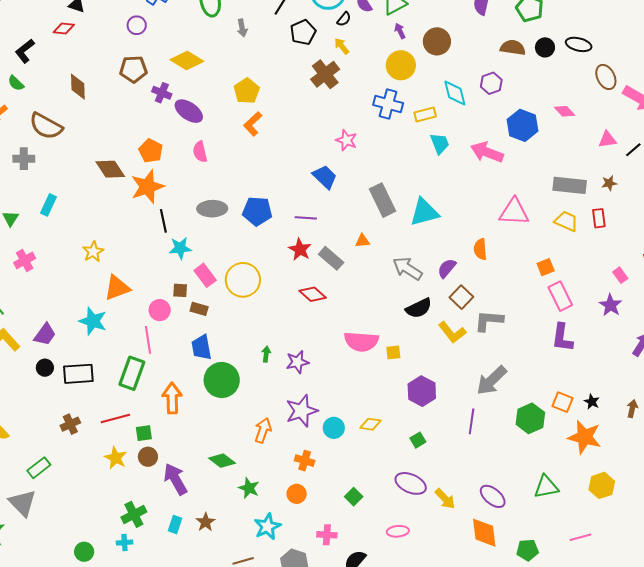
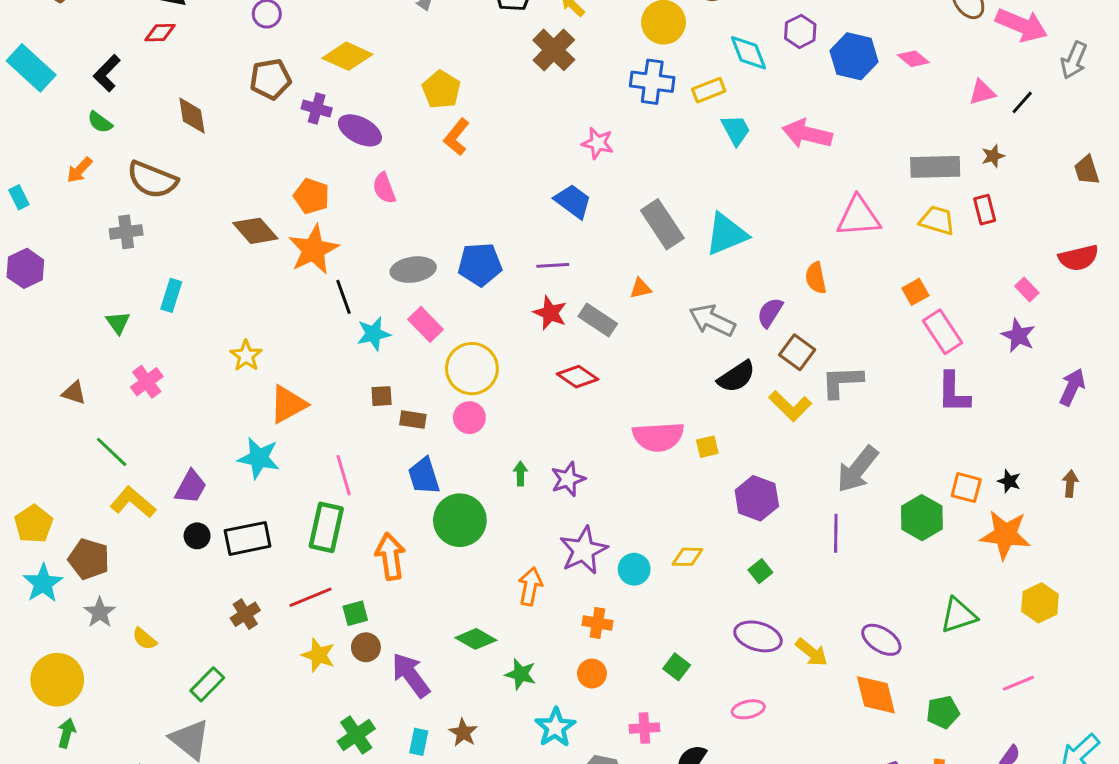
blue hexagon: (522, 125) -> (854, 56), moved
pink rectangle: (205, 275) -> (425, 324), moved
pink circle: (160, 310) -> (469, 418), moved

